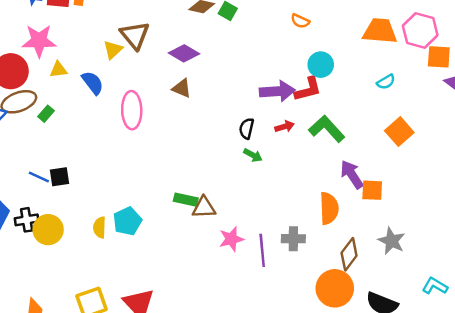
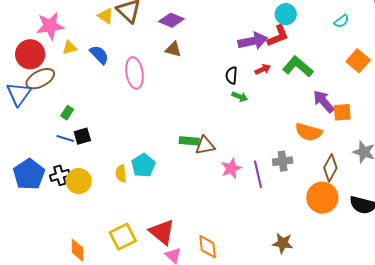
yellow triangle: (113, 50) -> (106, 16), moved, turned -36
green rectangle: (46, 114) -> (67, 113), moved
orange semicircle: (329, 208) -> (309, 132), turned 116

